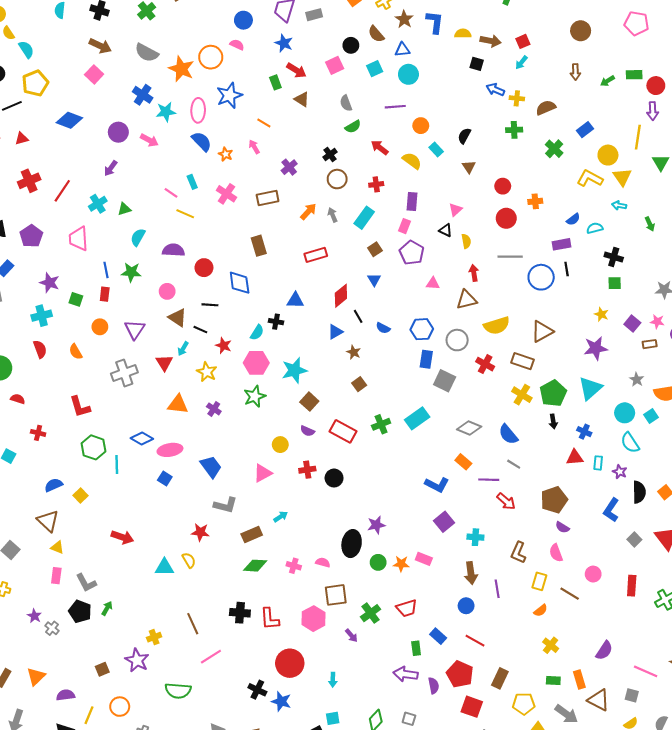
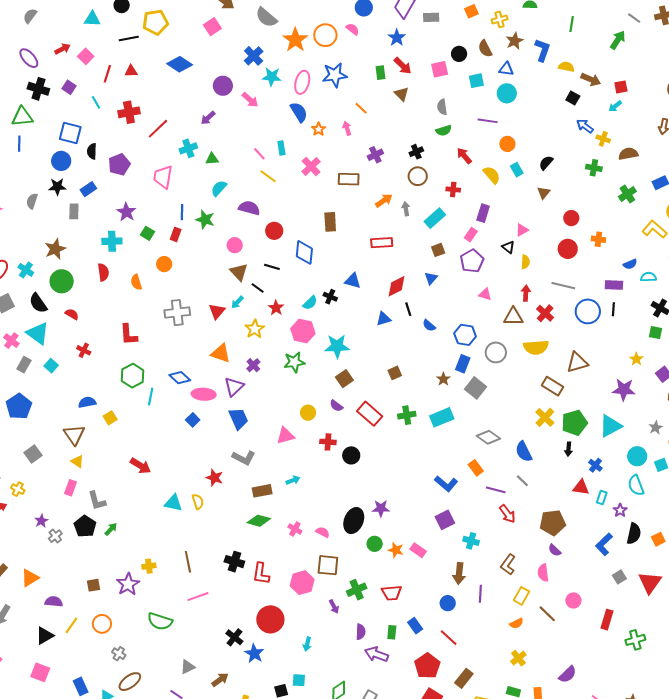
purple triangle: (135, 329) -> (234, 387), moved
brown star: (354, 352) -> (443, 379), moved
red cross: (485, 364) -> (545, 313), moved
purple semicircle: (434, 686) -> (361, 632), moved

